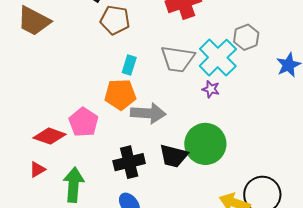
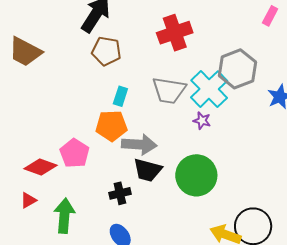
gray hexagon: (246, 37) -> (237, 69), size x1.5
black trapezoid: (174, 156) -> (148, 170), moved
black cross: (129, 162) -> (120, 193), size x0.7

